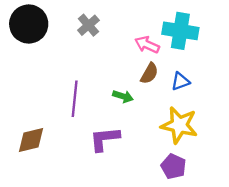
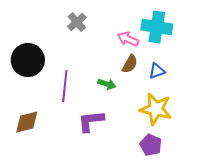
black circle: (29, 24) -> (28, 60), moved

